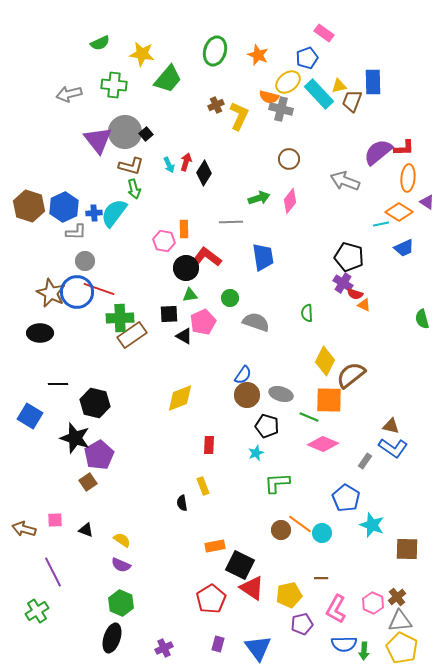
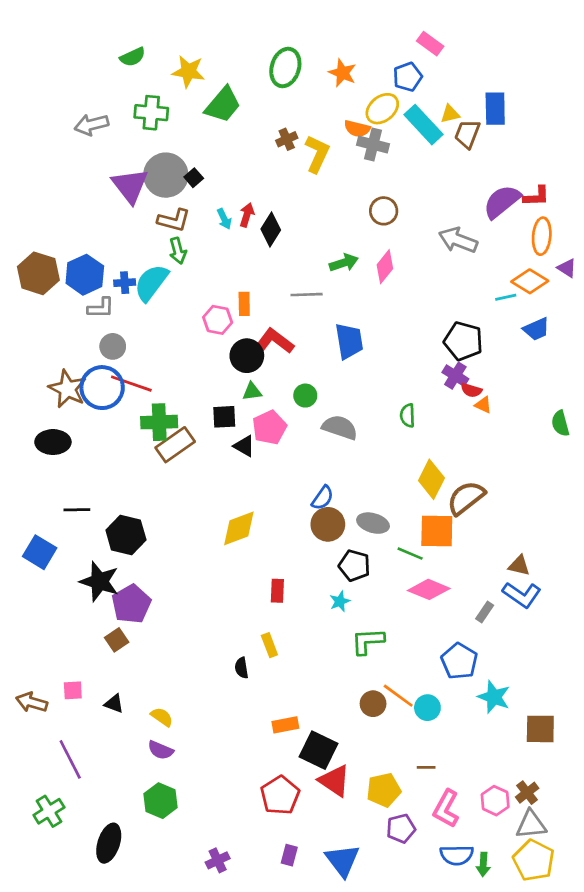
black ellipse: (112, 638) -> (109, 843), moved

